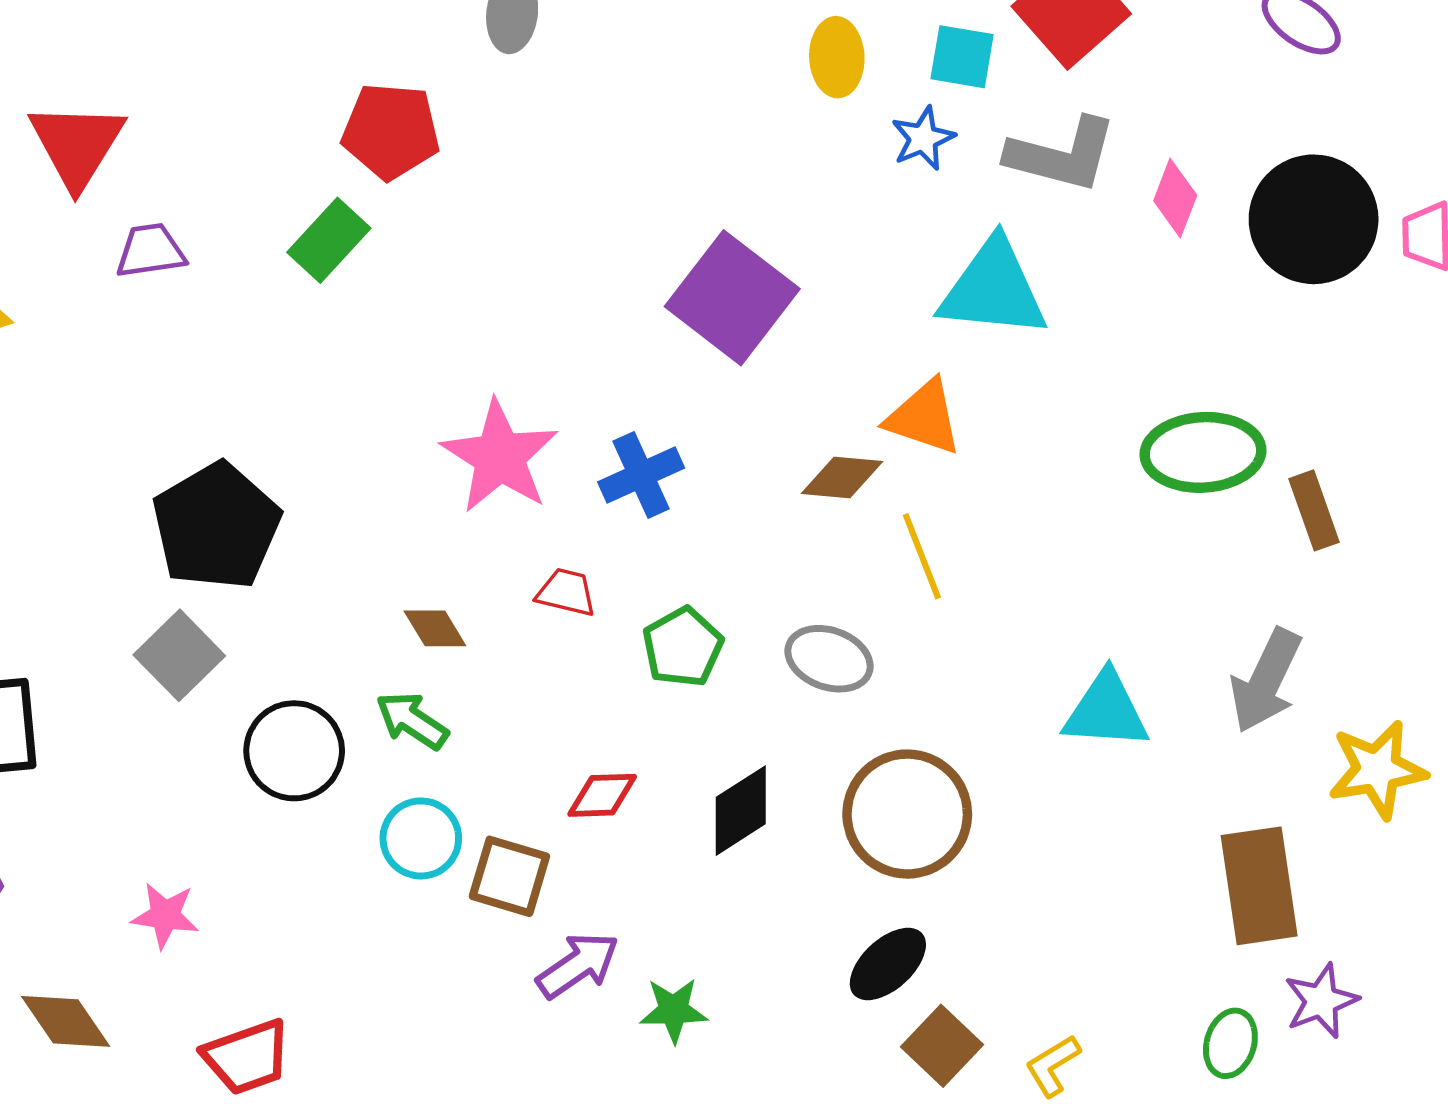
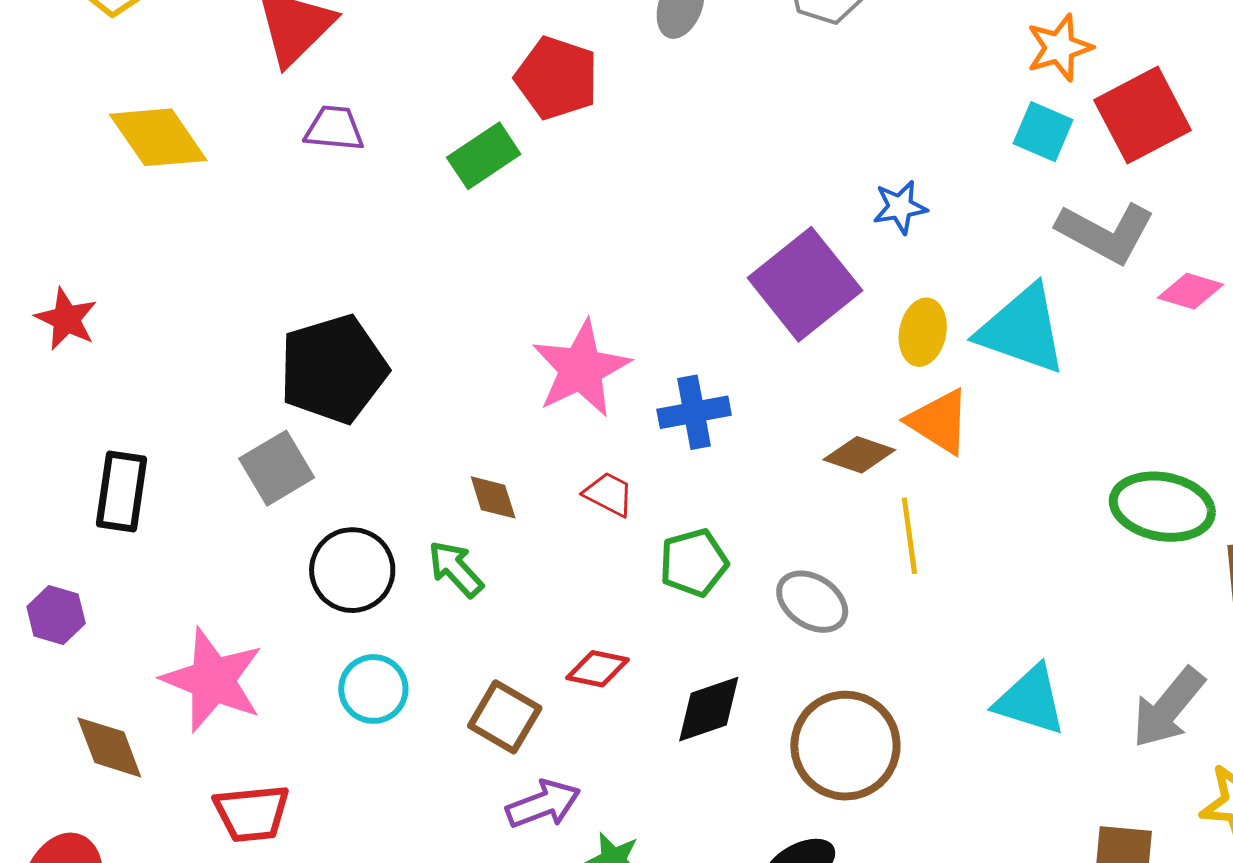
yellow ellipse: (837, 57) -> (923, 332), moved
blue star: (923, 138) -> (900, 207), moved
pink diamond: (1175, 198) -> (1191, 291), turned 72
cyan circle: (421, 838) -> (373, 689), moved
pink star: (165, 915) -> (213, 680), size x1.8

